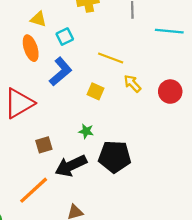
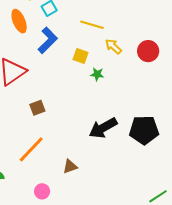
green star: (86, 131) -> (97, 74), moved
black pentagon: (115, 157) -> (144, 130), moved
black arrow: (71, 166) -> (103, 128), moved

